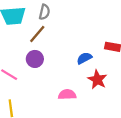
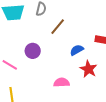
brown line: (37, 34) -> (58, 27), moved

